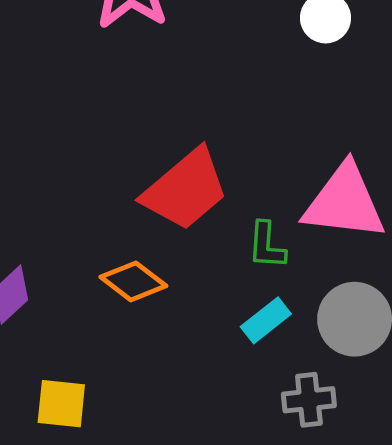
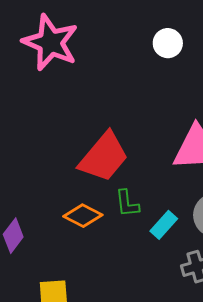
green L-shape: (267, 245) -> (127, 203), moved

